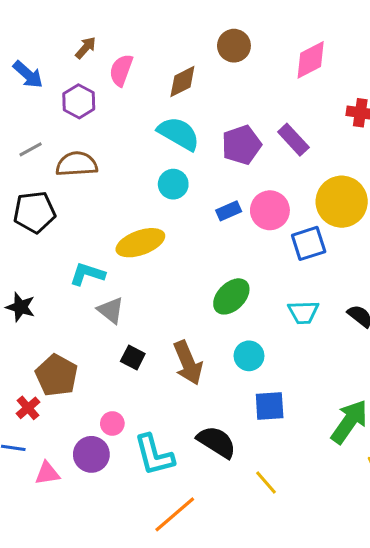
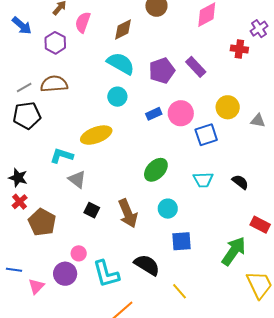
gray line: (31, 149) -> (24, 88), moved
yellow circle: (342, 202) -> (228, 107), size x0.7
red cross: (28, 408) -> (20, 202), moved
pink triangle: (47, 473) -> (36, 286), turned -36

